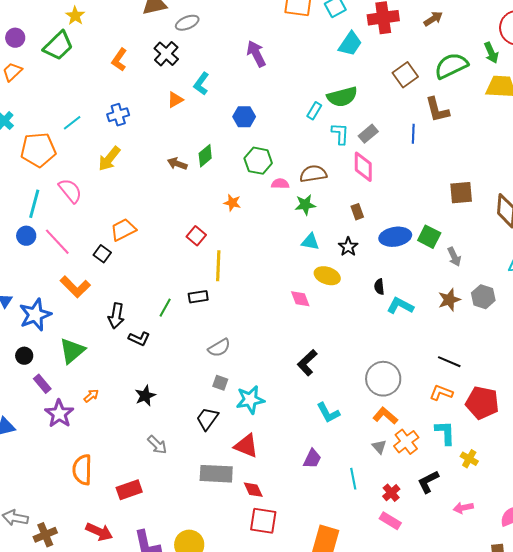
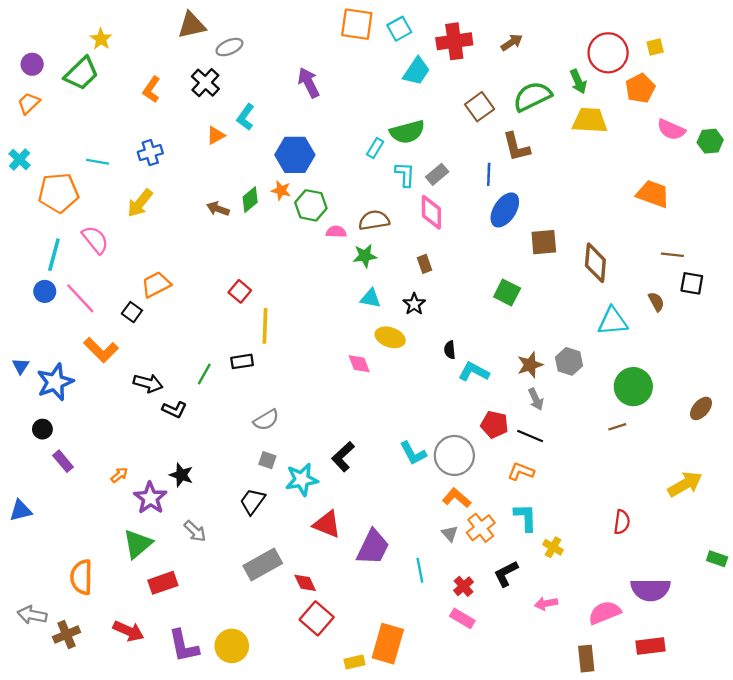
blue hexagon: (244, 117) -> (295, 155), size x1.5
cyan line: (72, 123) -> (98, 162), turned 48
orange star: (232, 203) -> (281, 190), moved
blue ellipse: (395, 237) -> (505, 210), moved, turned -48
gray arrow: (454, 257) -> (536, 399), moved
black arrow: (116, 316) -> (148, 383), turned -85
green triangle: (72, 351) -> (138, 544), moved
black L-shape: (307, 363) -> (343, 457), moved
black star: (145, 396) -> (181, 475), turned -30
red pentagon: (482, 403) -> (494, 424), moved, size x0.7
cyan L-shape: (328, 413) -> (413, 453), moved
purple star: (59, 414) -> (150, 498), moved
red triangle: (246, 446) -> (327, 524), moved
purple trapezoid: (312, 459) -> (373, 547), size x1.6
orange semicircle: (82, 470) -> (81, 577), moved
gray rectangle: (216, 474) -> (263, 564), turned -32
red square: (263, 521) -> (317, 618), turned 32

